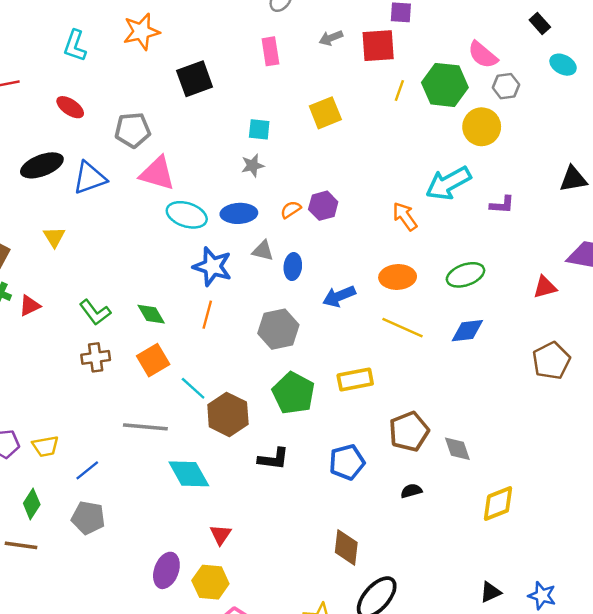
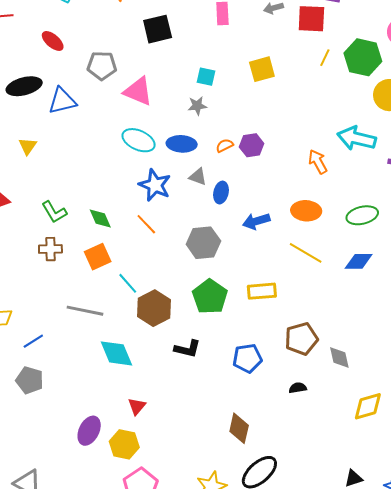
pink triangle: (157, 173) -> (138, 91), moved
cyan arrow: (448, 183) -> (357, 138), turned 36
orange line: (207, 315) -> (146, 224), turned -65

